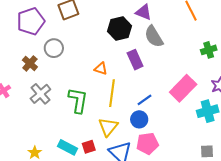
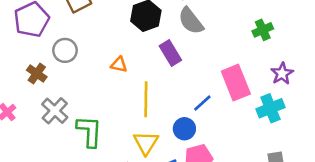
orange triangle: (101, 69) -> (119, 65), moved
pink rectangle: (183, 88) -> (236, 83), turned -60
green L-shape: (78, 100) -> (89, 131), moved
blue line: (144, 100) -> (202, 103), moved

